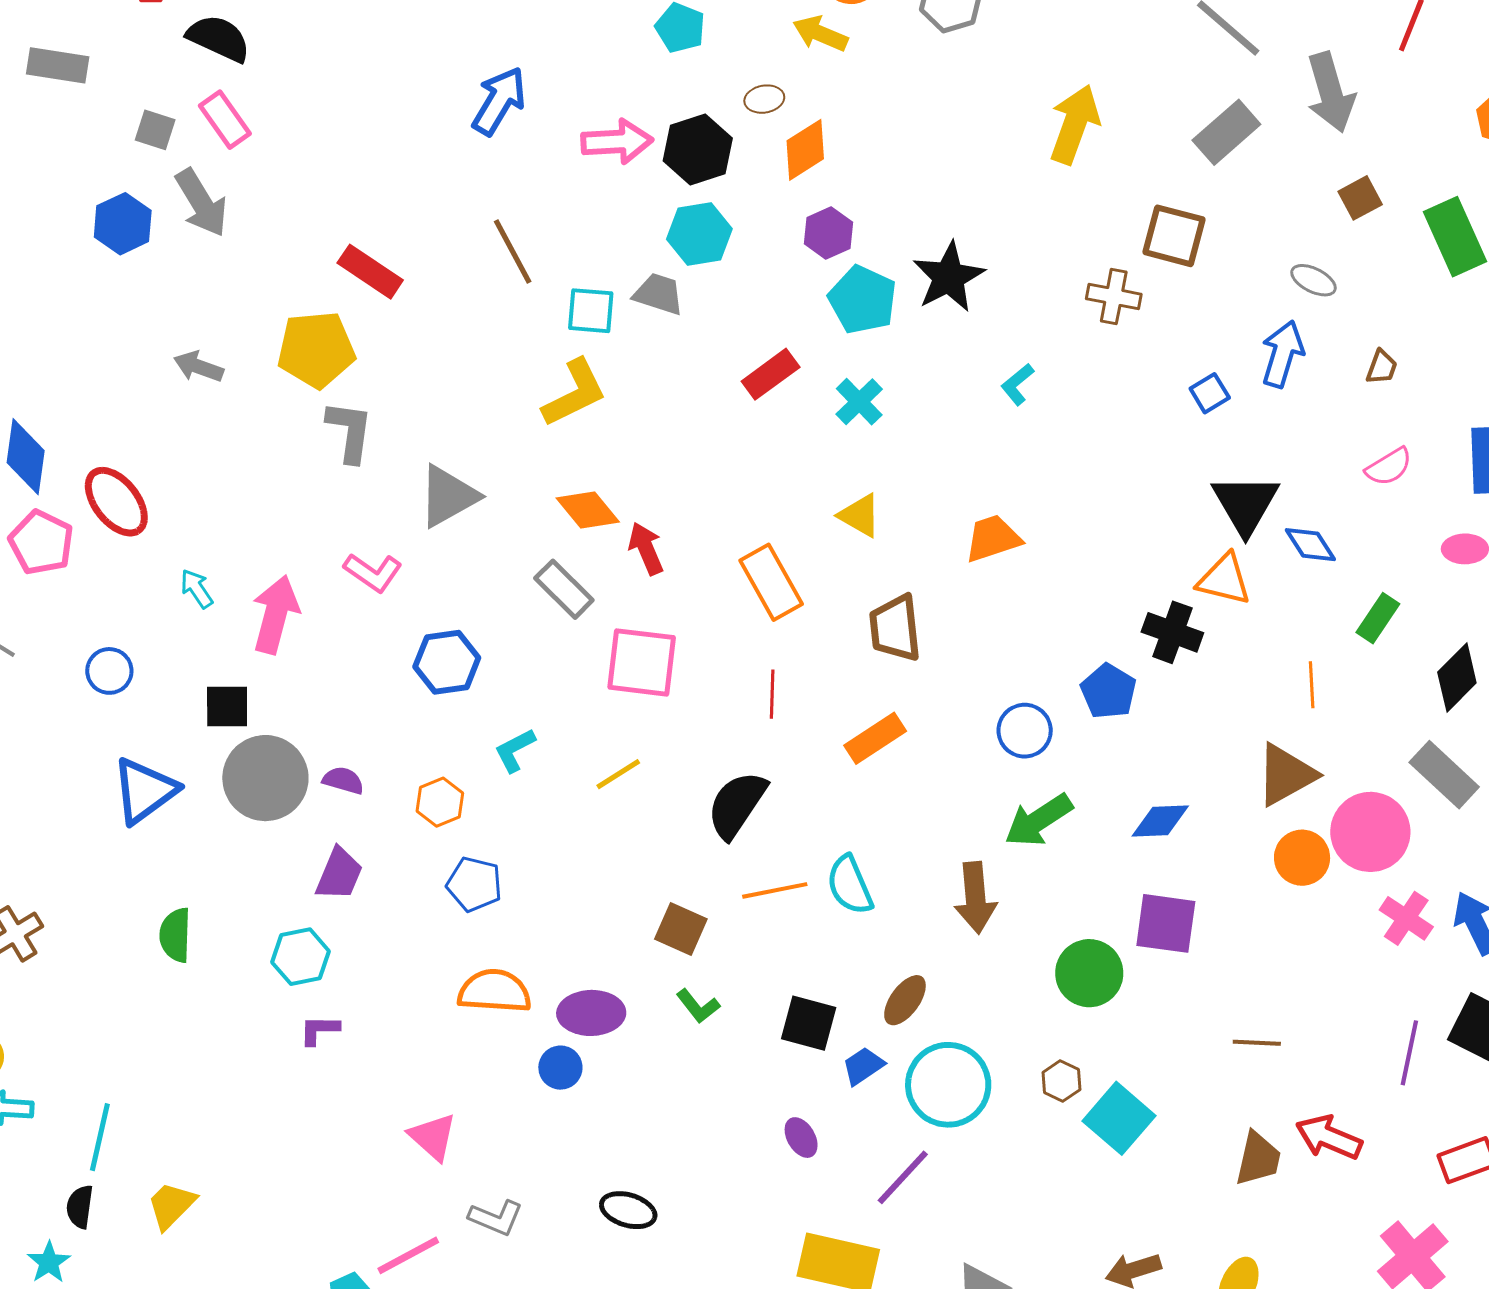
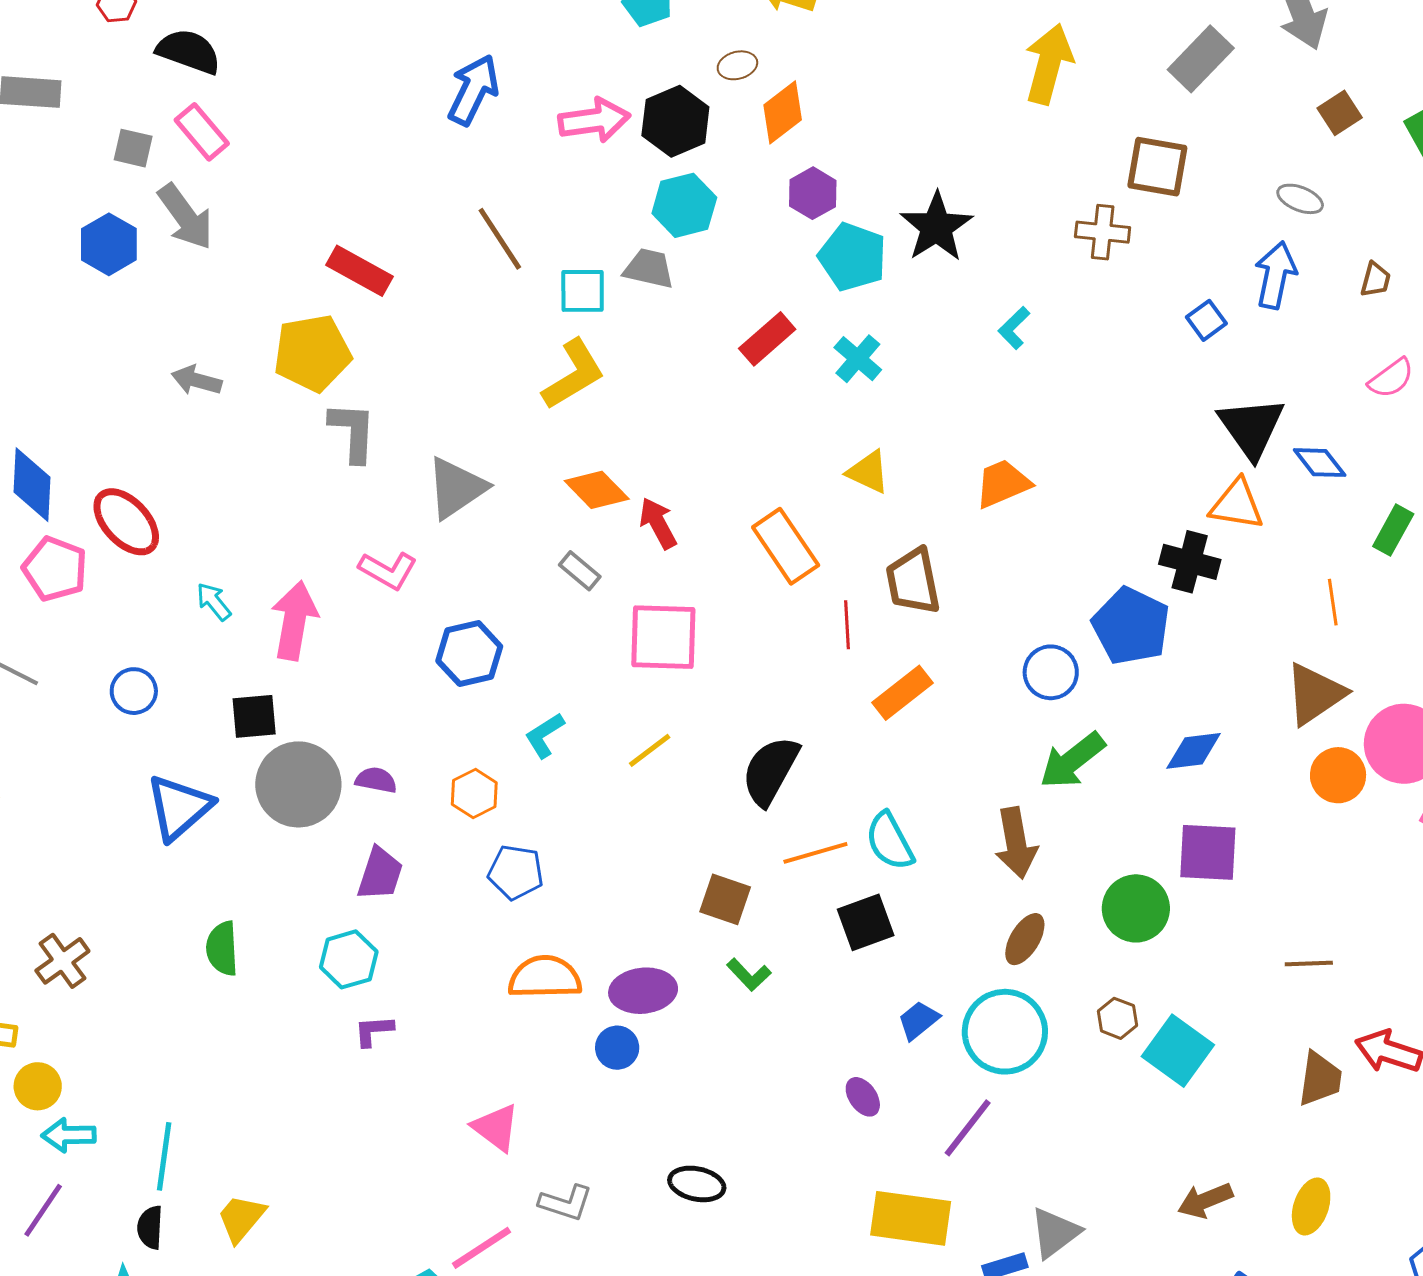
gray rectangle: (564, 589) -> (580, 571), size x0.7
blue pentagon: (1109, 691) -> (1131, 626), size x1.4
red line: (772, 694) -> (847, 625), moved
brown ellipse: (905, 1000) -> (1025, 939), moved
black square: (809, 1023) -> (866, 922), moved, turned -30

